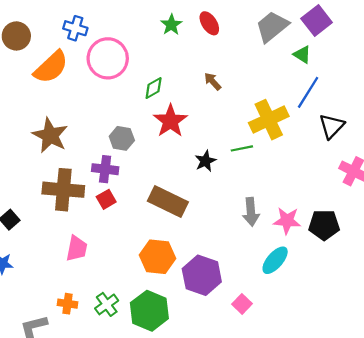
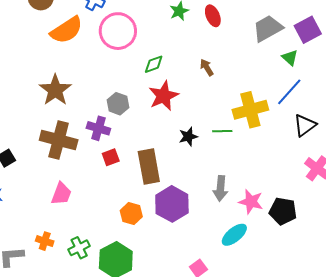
red square: (106, 199) -> (111, 157), moved
brown rectangle: (168, 202) -> (149, 166), turned 44
orange hexagon: (157, 257) -> (131, 214), size x0.7
purple hexagon: (202, 275) -> (172, 204), moved

